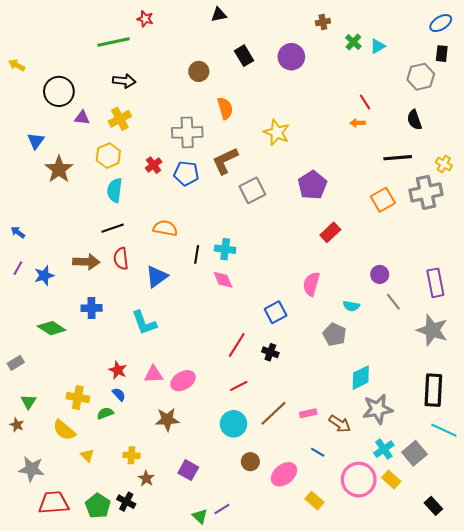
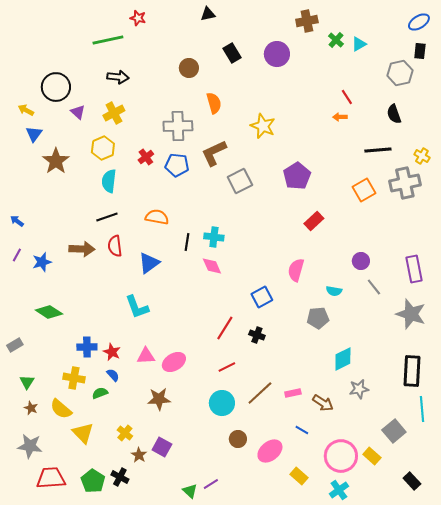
brown cross: (323, 22) -> (307, 21), size x1.5
yellow arrow: (17, 65) -> (26, 110), moved
purple triangle: (82, 118) -> (78, 112), turned 35
blue cross: (92, 308) -> (87, 347), moved
gray pentagon: (334, 334) -> (318, 318), turned -30
gray star: (378, 409) -> (359, 389), size x0.7
brown star: (17, 425) -> (31, 408), moved
cyan line: (444, 430) -> (422, 409), turned 60
cyan cross: (384, 449) -> (339, 490), moved
yellow triangle: (87, 455) -> (83, 433), size x1.6
yellow cross: (131, 455) -> (125, 433), turned 35
purple square: (188, 470) -> (162, 447), moved

